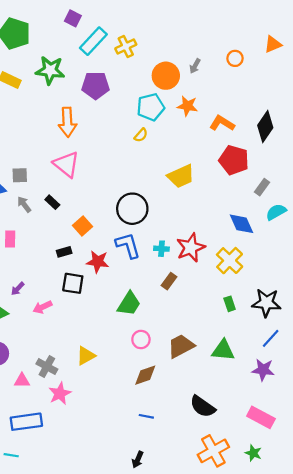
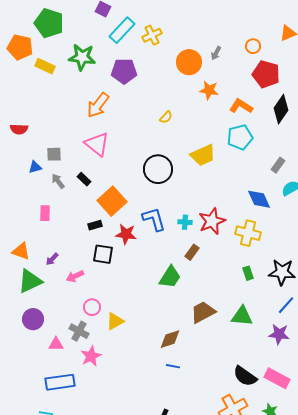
cyan pentagon: (151, 107) -> (240, 137), moved
orange arrow: (67, 122) -> (98, 105), turned 40
red pentagon: (234, 160) -> (266, 74), moved
black circle: (132, 209) -> (158, 169), moved
orange square: (83, 226) -> (112, 201), size x1.6
yellow cross: (230, 261) -> (248, 233), turned -30
green trapezoid: (129, 304) -> (170, 277), moved
pink circle: (141, 339) -> (92, 307), moved
black semicircle: (203, 407) -> (245, 376), moved
blue line: (146, 416) -> (173, 366), moved

